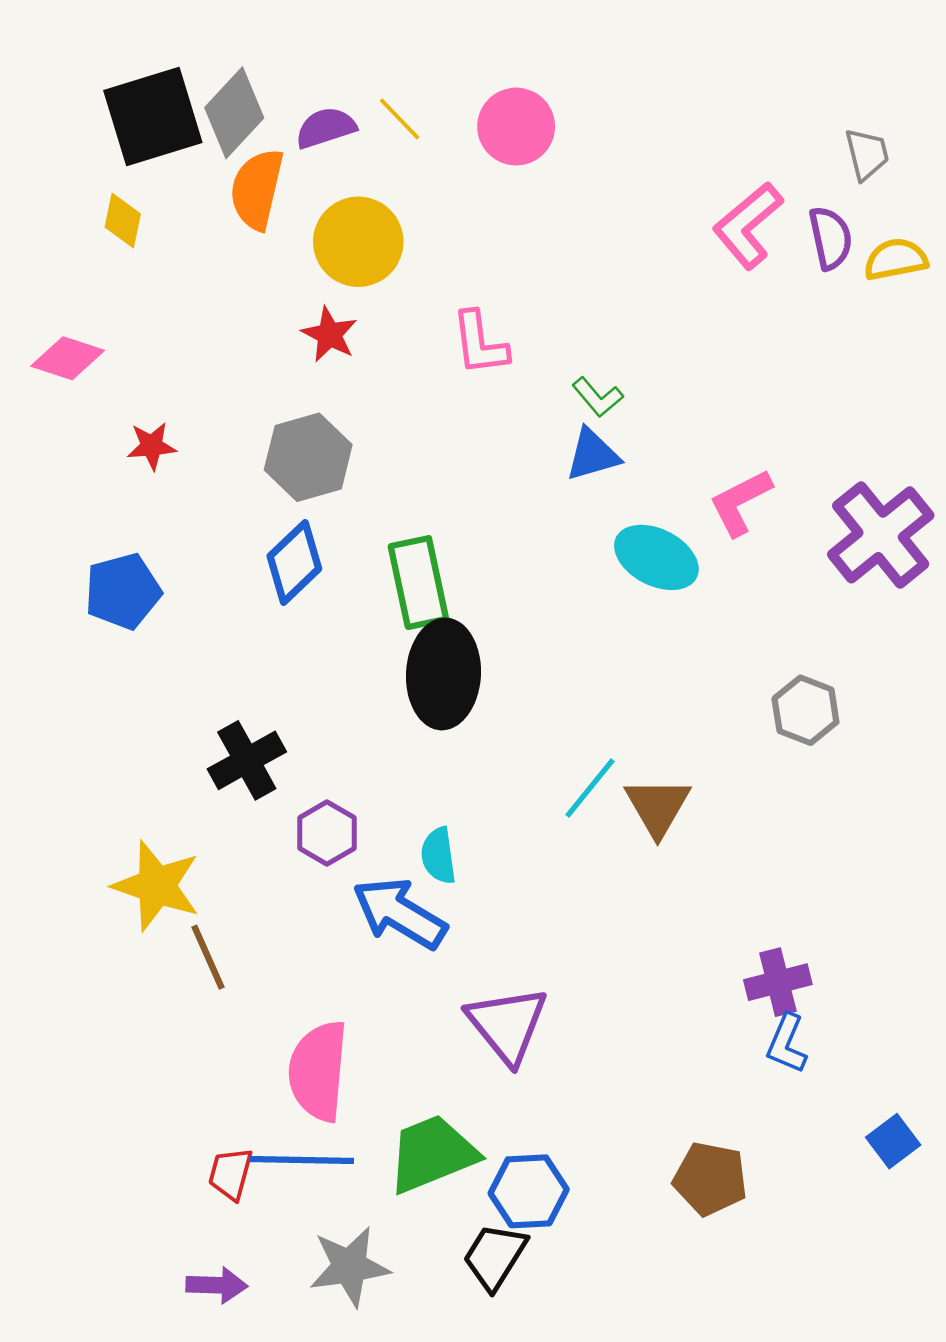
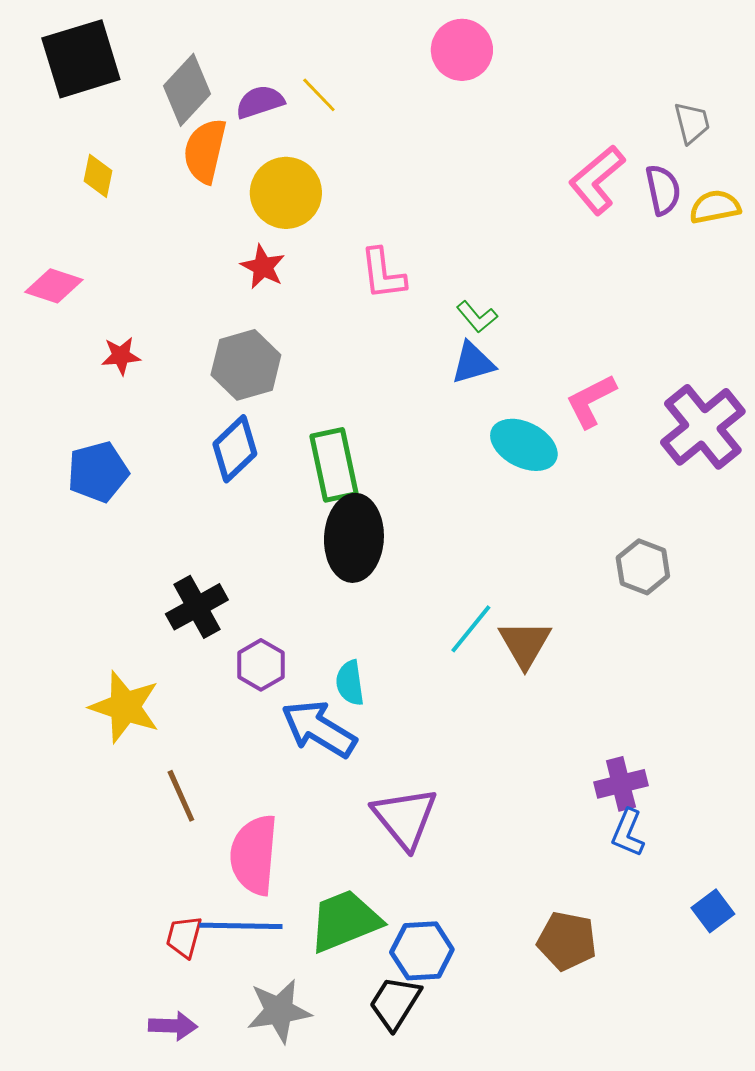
black square: (153, 117) -> (81, 59), moved
pink circle: (516, 127) -> (462, 50), moved
brown line: (208, 957) -> (181, 796), moved

